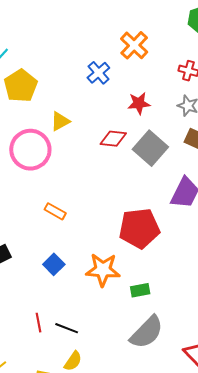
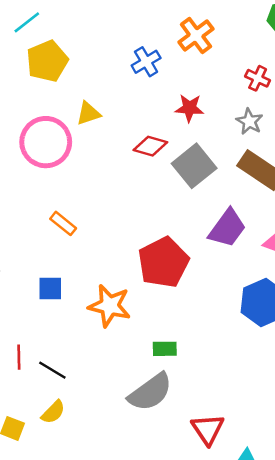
red pentagon: (139, 228) -> (163, 262), turned -30
blue square: (54, 264) -> (50, 289), turned 35
green rectangle: (140, 290) -> (165, 349), moved

